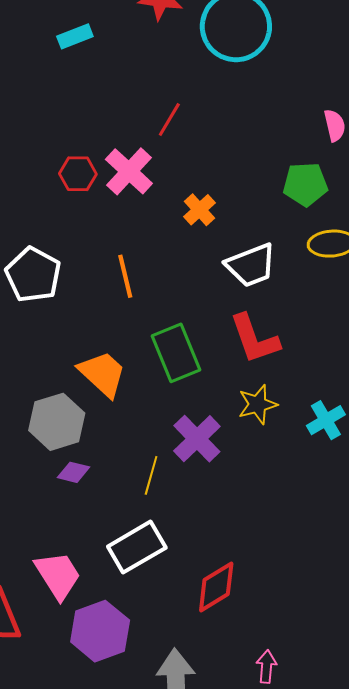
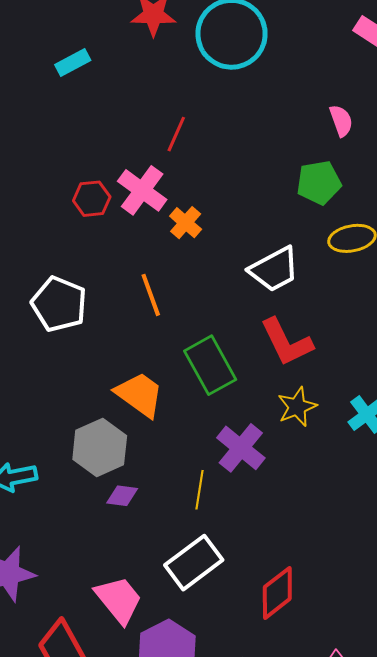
orange cross: (200, 210) -> (186, 223), moved

